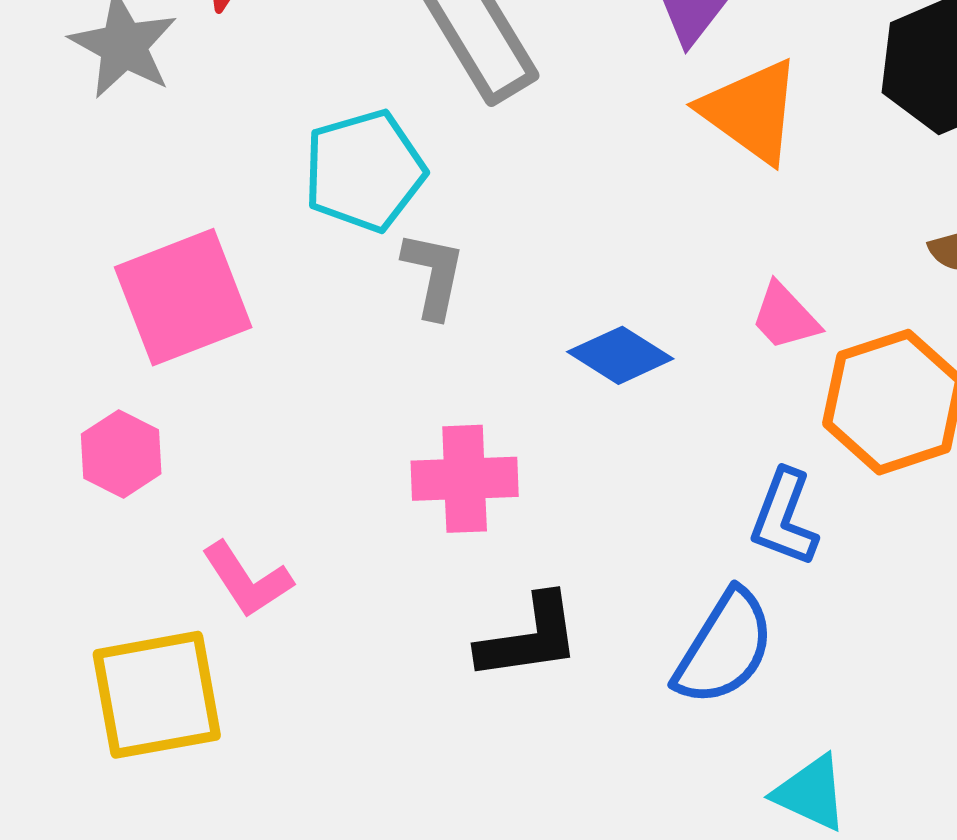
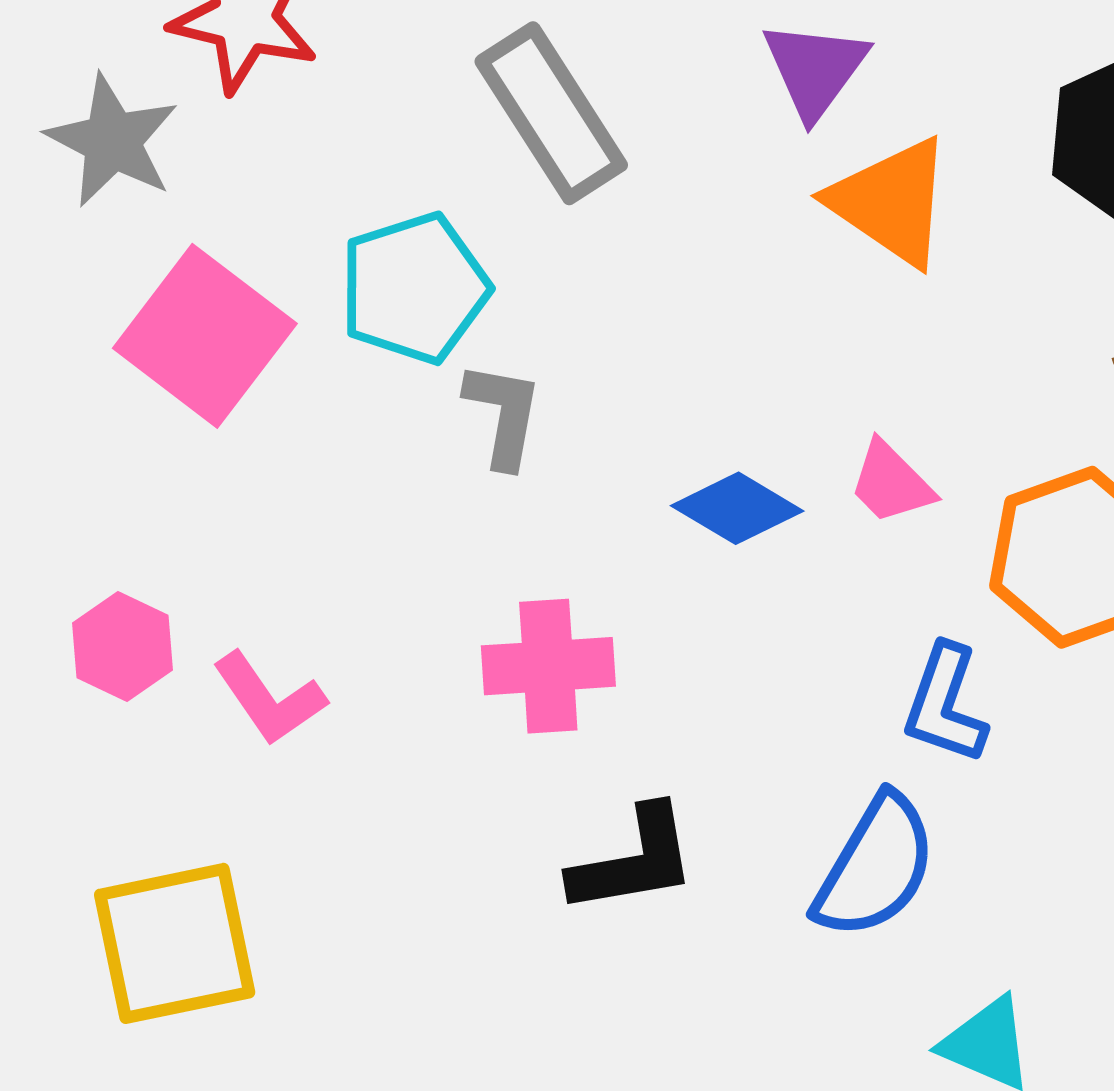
pink square: (183, 297) -> (205, 336), moved, turned -30
pink trapezoid: (785, 317) -> (891, 483), moved
pink L-shape: (247, 580) -> (269, 699), moved

